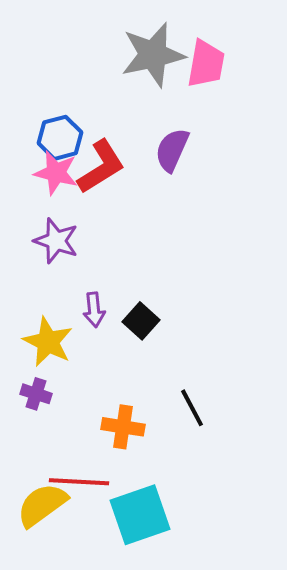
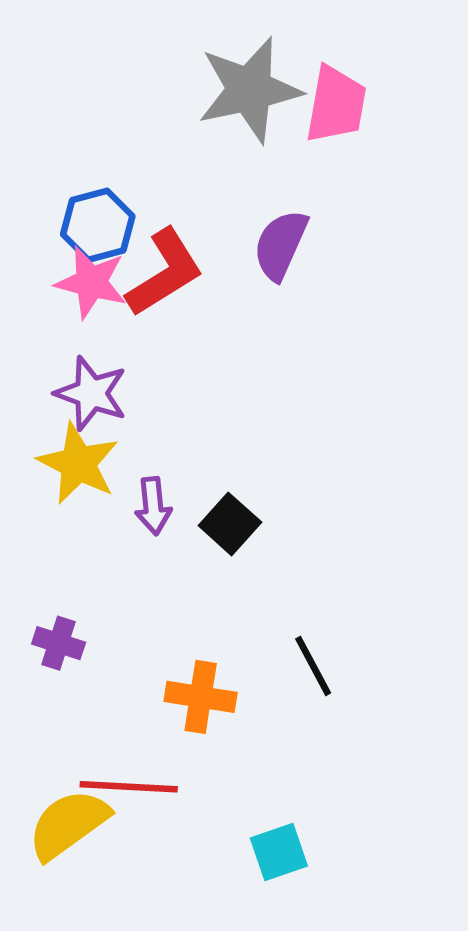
yellow star: (48, 342) -> (78, 464), moved
cyan square: (140, 515) -> (279, 852), moved, size x0.6

